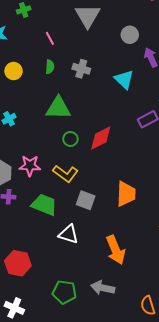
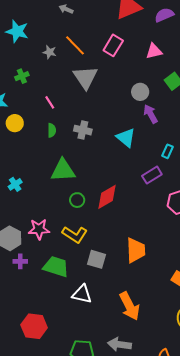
gray circle: (130, 35) -> (140, 92), moved
yellow circle: (14, 71) -> (15, 123), moved

